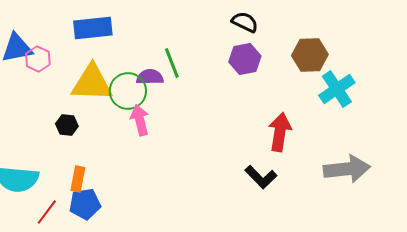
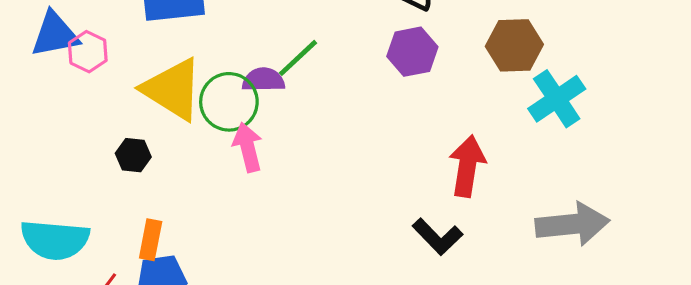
green line: (172, 63) -> (298, 58), turned 68
yellow triangle: (92, 83) -> (172, 89), turned 30

